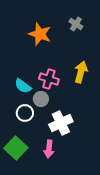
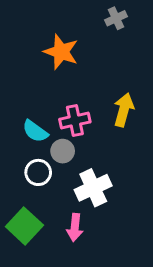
gray cross: (76, 24) -> (116, 18), moved, turned 32
pink cross: (49, 79) -> (75, 121), turned -30

